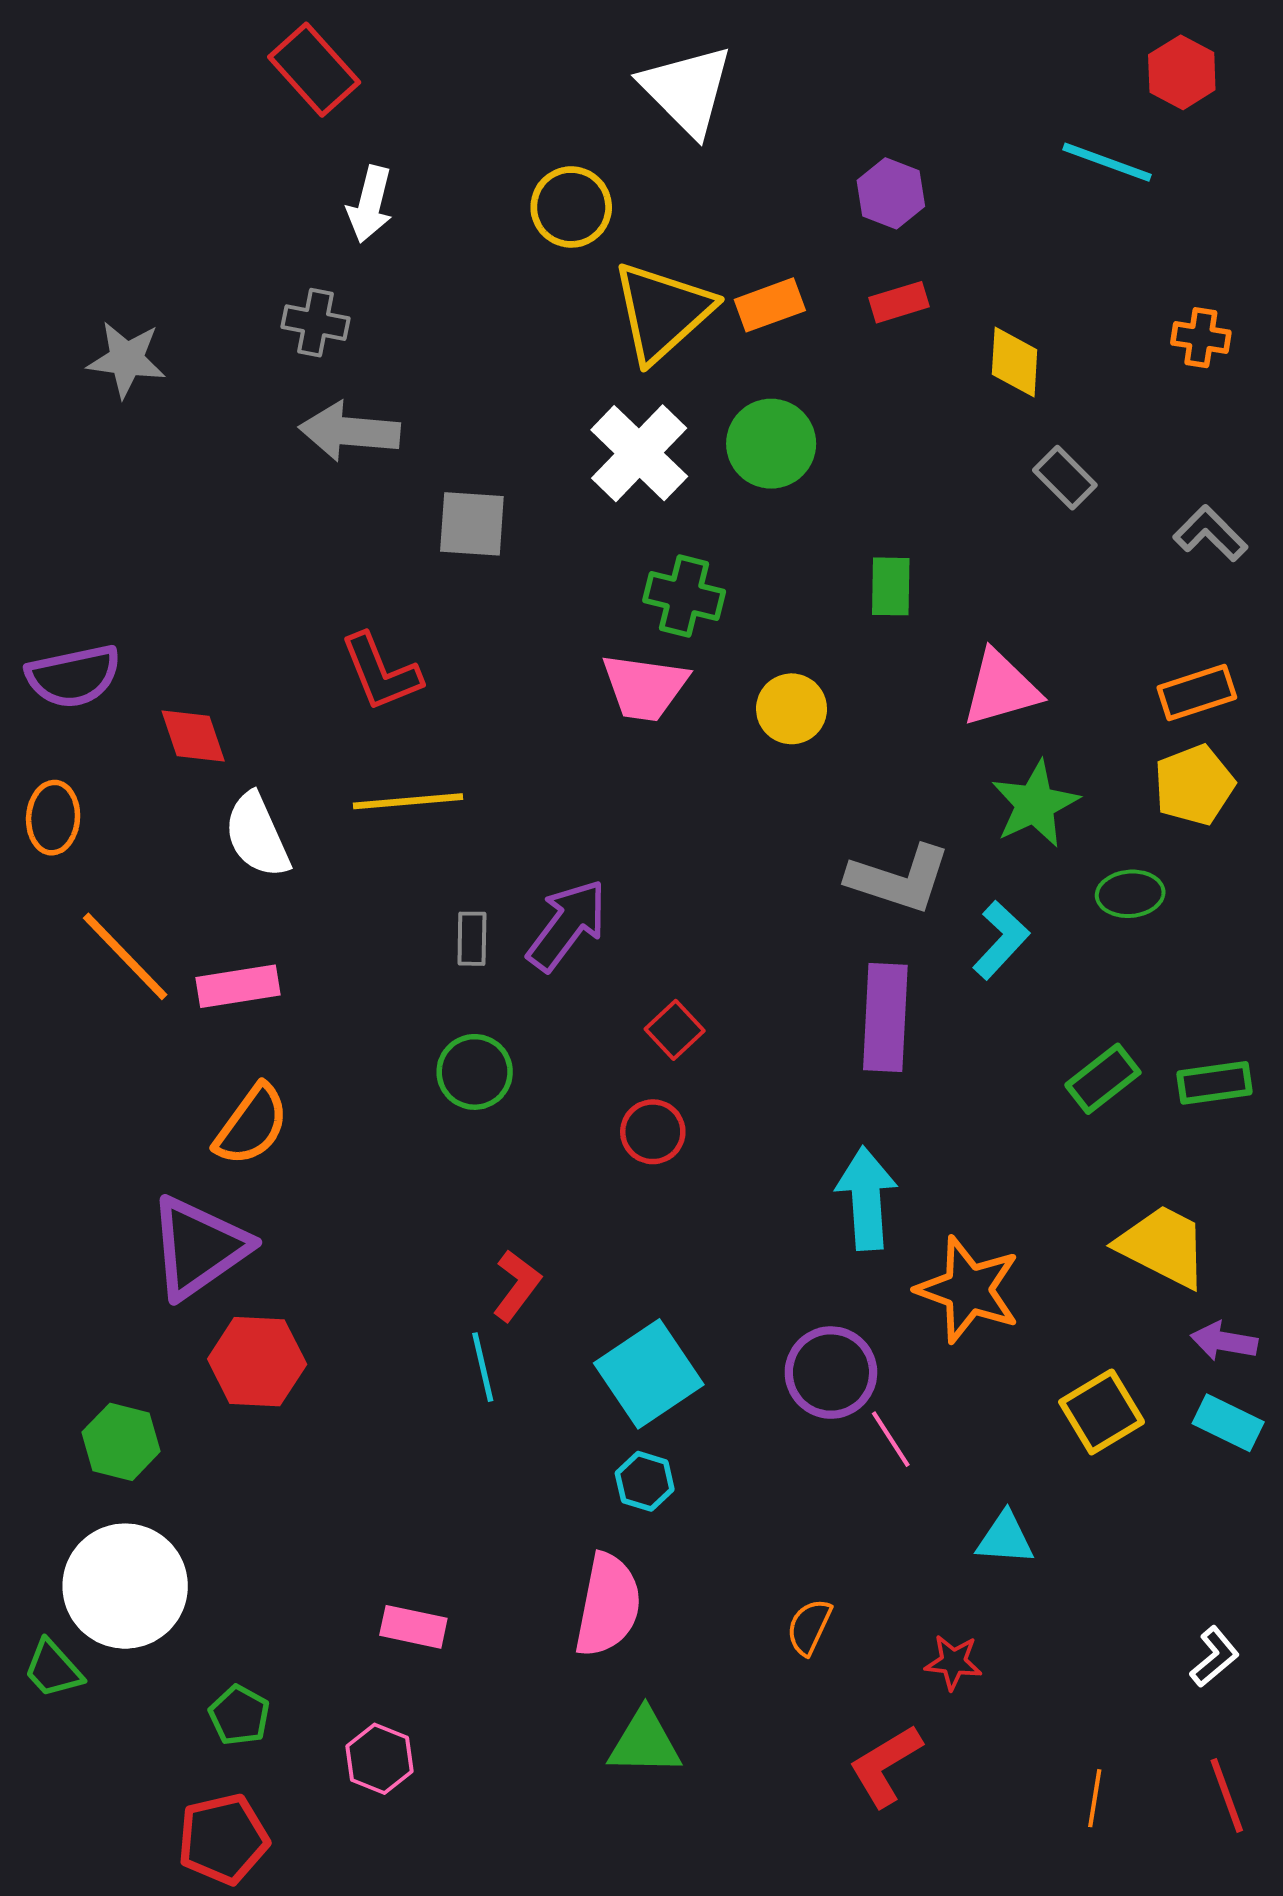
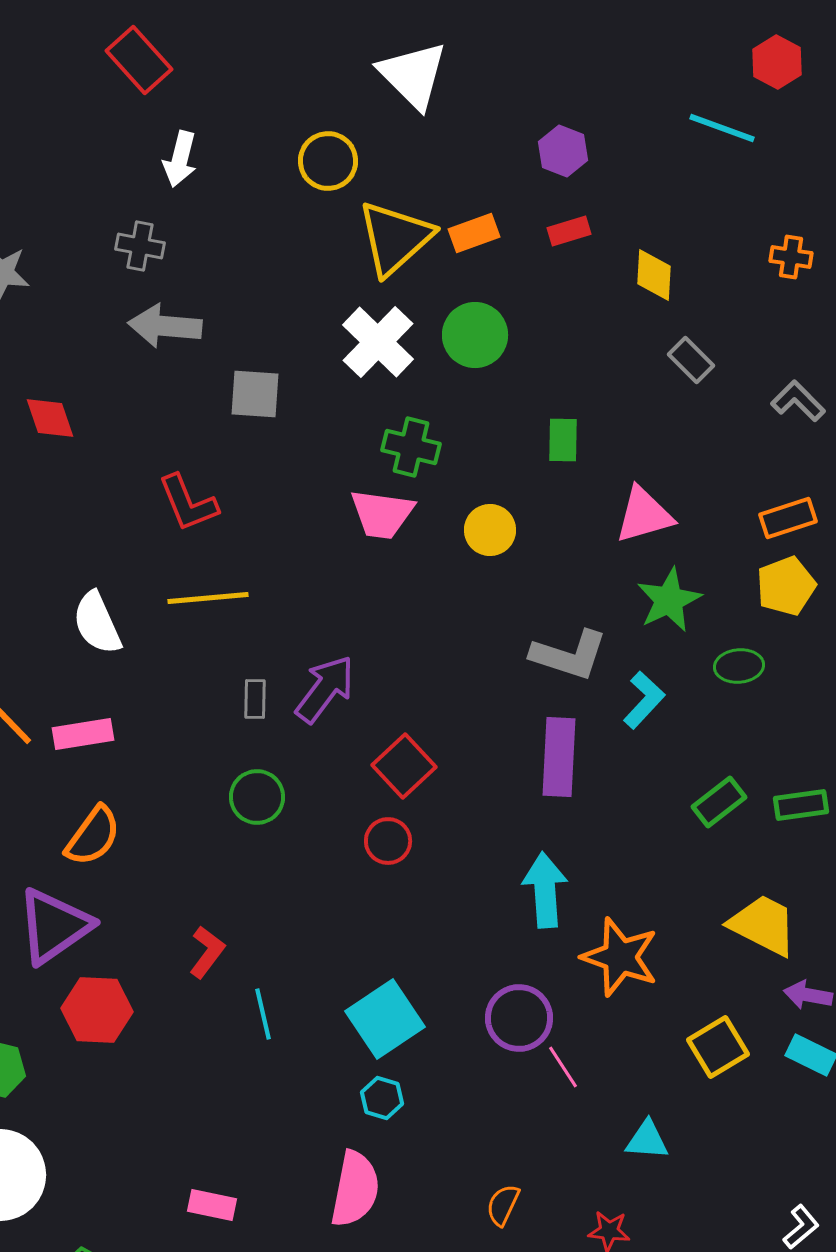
red diamond: (193, 736) -> (50, 418), moved
red square: (675, 1030) -> (404, 766), size x1.5
red L-shape: (517, 1285) -> (207, 952), moved

